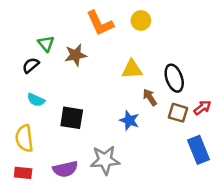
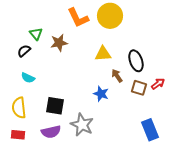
yellow circle: (141, 20) -> (110, 16), size x1.6
black square: (72, 118) -> (55, 106), moved
blue rectangle: (199, 150) -> (150, 130), moved
gray star: (105, 160) -> (82, 125), turned 30

